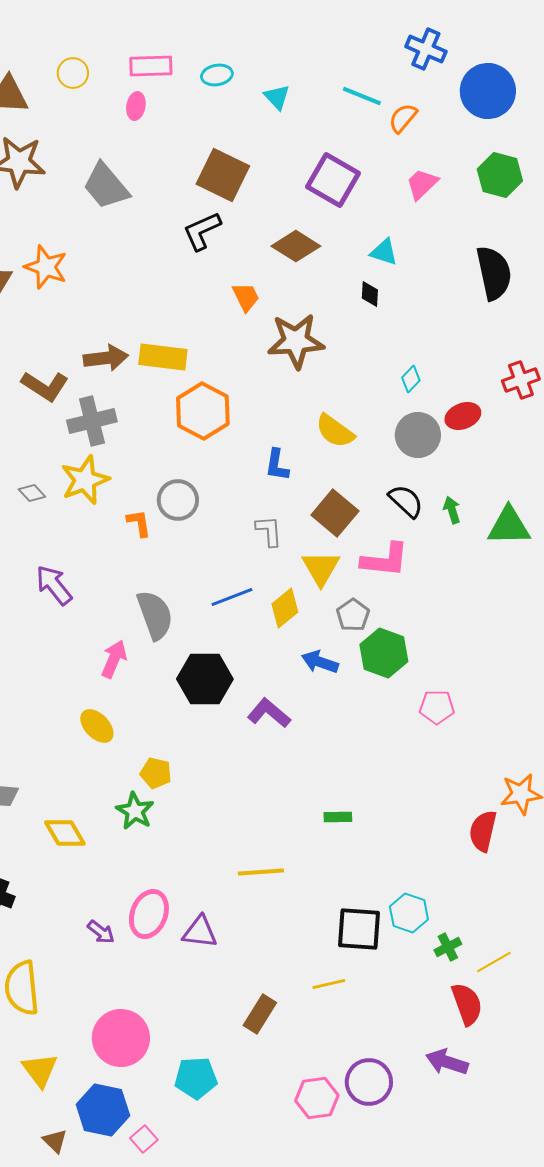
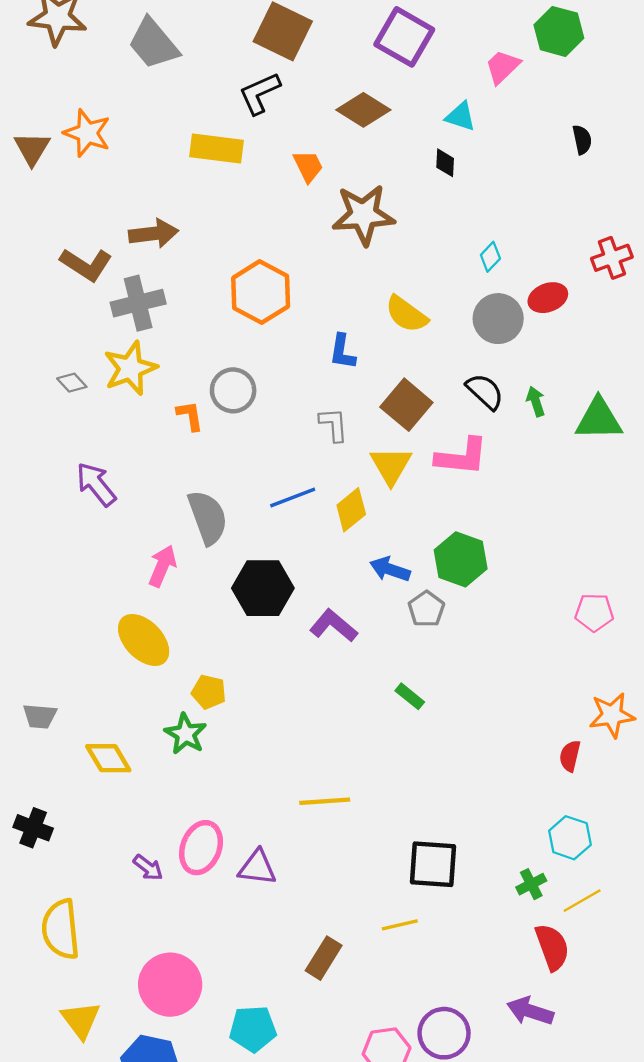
green hexagon: (500, 175) -> (559, 31), moved
pink trapezoid: (422, 184) -> (503, 67), moved
black semicircle: (494, 273) -> (582, 140), size x0.5
yellow rectangle: (163, 357) -> (216, 148), moved
gray pentagon: (353, 615) -> (426, 609), moved
pink pentagon: (437, 707) -> (594, 612), moved
yellow ellipse: (97, 726) -> (144, 640), size x1.4
green rectangle: (338, 817) -> (410, 696), moved, turned 40
red semicircle: (483, 831) -> (570, 756), size x0.7
cyan hexagon: (409, 913) -> (570, 838), moved

